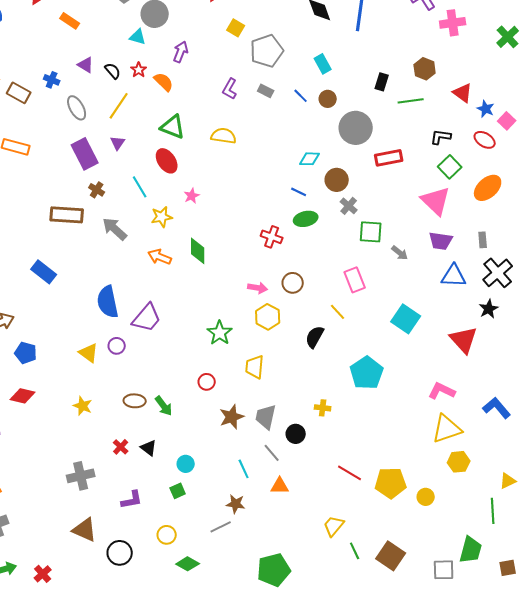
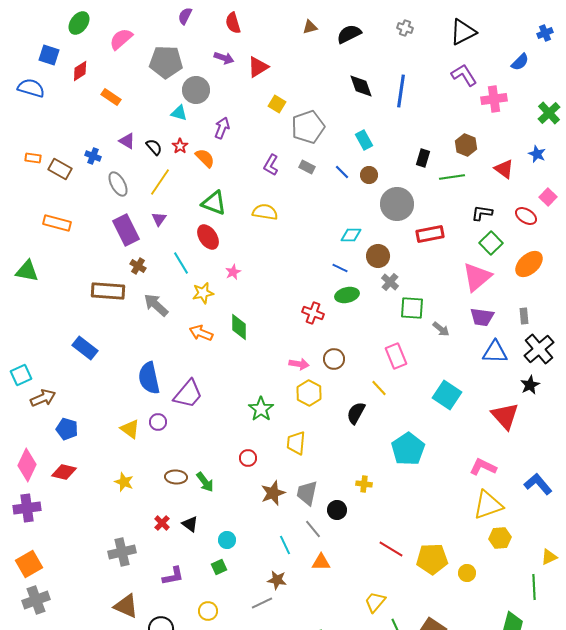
blue star: (486, 109) -> (537, 154), moved
pink triangle: (436, 201) -> (477, 277), turned 36

